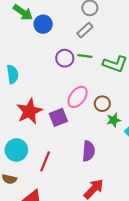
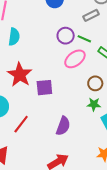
pink ellipse: (78, 97) -> (75, 59), moved
brown circle: (102, 104) -> (95, 83), moved
red star: (29, 111) -> (20, 75), turned -30

